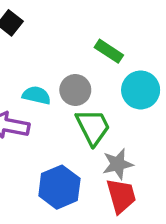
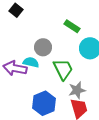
gray circle: (75, 90) -> (43, 47), moved
cyan semicircle: (36, 95) -> (31, 62), moved

